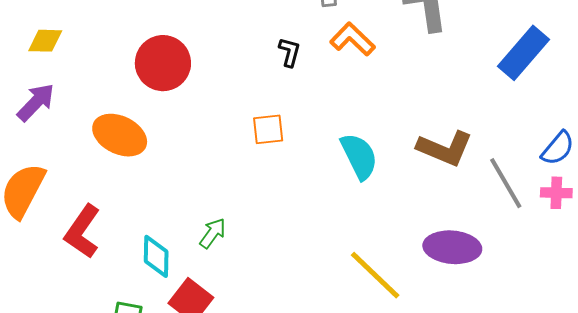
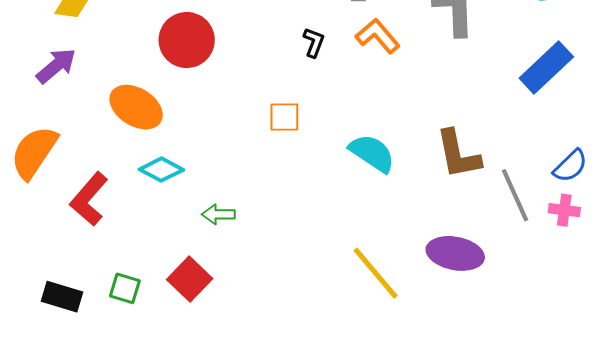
brown L-shape: (445, 148) -> (458, 154), turned 50
cyan semicircle: (359, 156) -> (372, 153), turned -36
green arrow: (213, 233) -> (218, 214), turned -132
cyan diamond: (156, 256) -> (161, 170), moved, turned -69

